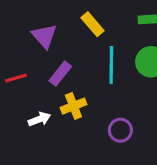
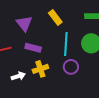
purple rectangle: (60, 74) -> (33, 48), turned 63
purple circle: (120, 130) -> (71, 67), moved

